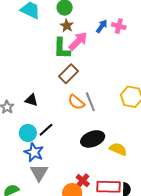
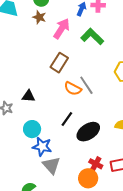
brown star: (67, 26) -> (39, 17), moved
green L-shape: (62, 48) -> (92, 37), moved, turned 145
black line: (46, 130) -> (67, 119), moved
black ellipse: (93, 139) -> (88, 132), moved

